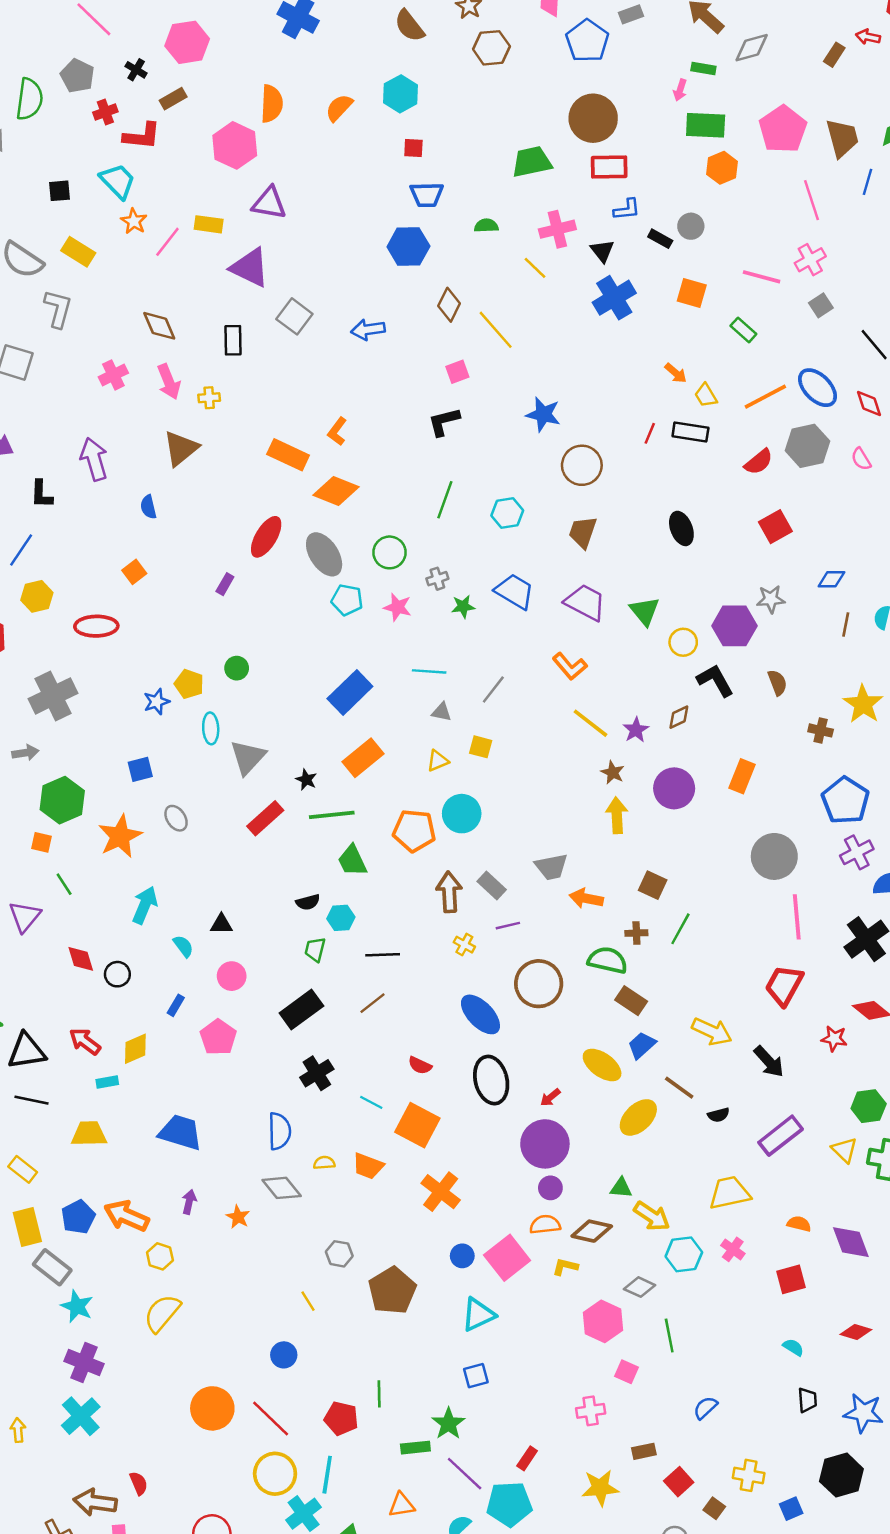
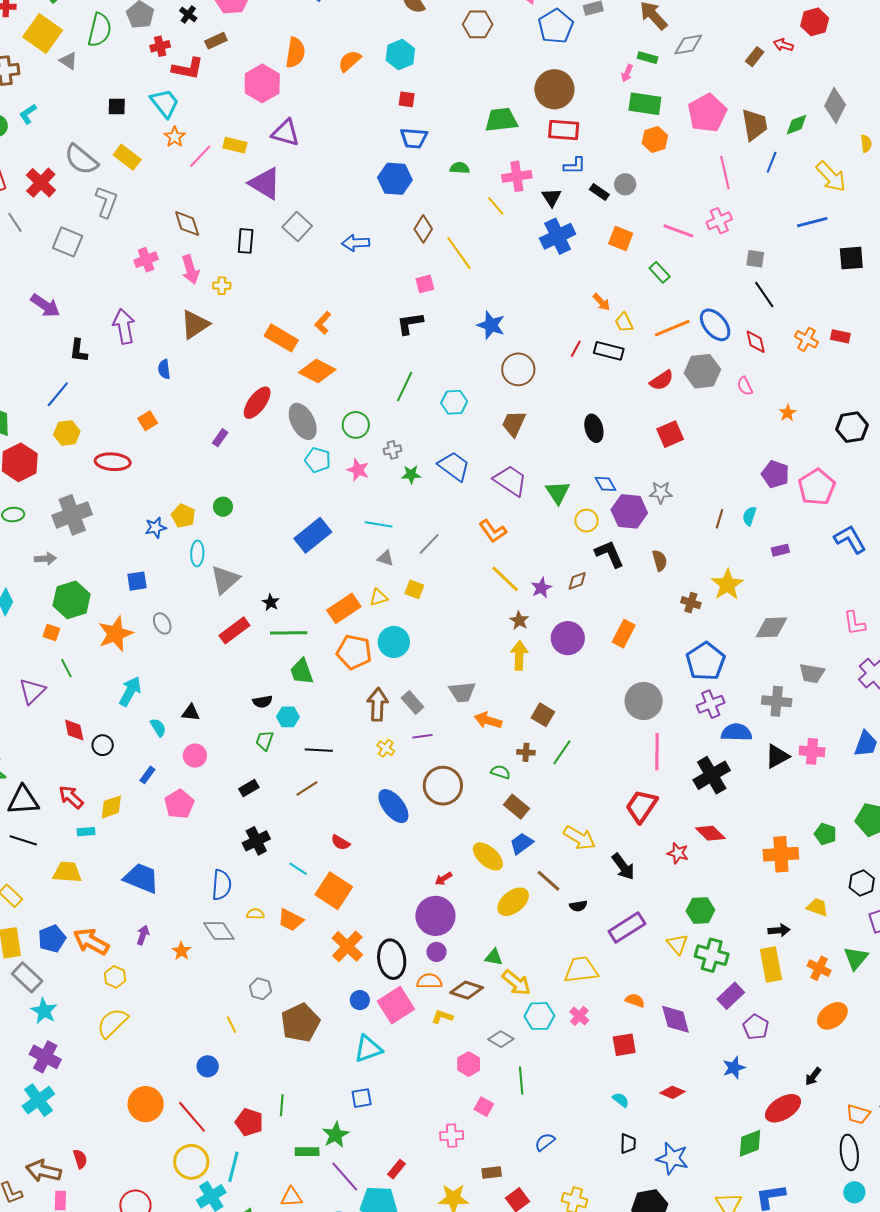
gray square: (821, 305) -> (755, 259), moved, turned 36
blue diamond: (831, 579) -> (605, 484), moved, turned 55
orange rectangle: (363, 758) -> (344, 608), moved
green semicircle: (608, 960) -> (500, 772), size x0.6
black rectangle: (301, 1009) -> (249, 788), size x0.6
black ellipse: (491, 1080) -> (392, 959), moved
pink hexagon: (603, 1321) -> (469, 1064), size x0.7

